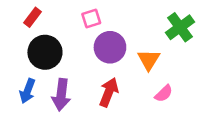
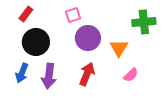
green cross: (180, 27) -> (144, 22), turned 30

